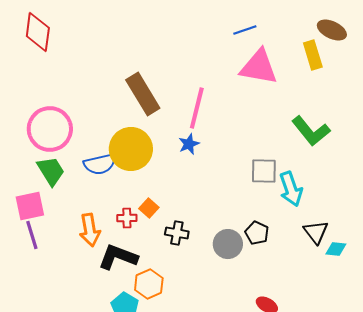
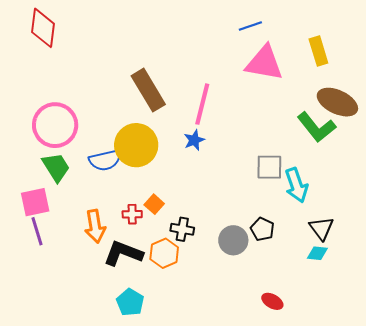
brown ellipse: (332, 30) -> (337, 102), moved, size x1.4
cyan diamond: (336, 249) -> (317, 253), moved
orange hexagon: (149, 284) -> (164, 253), moved

